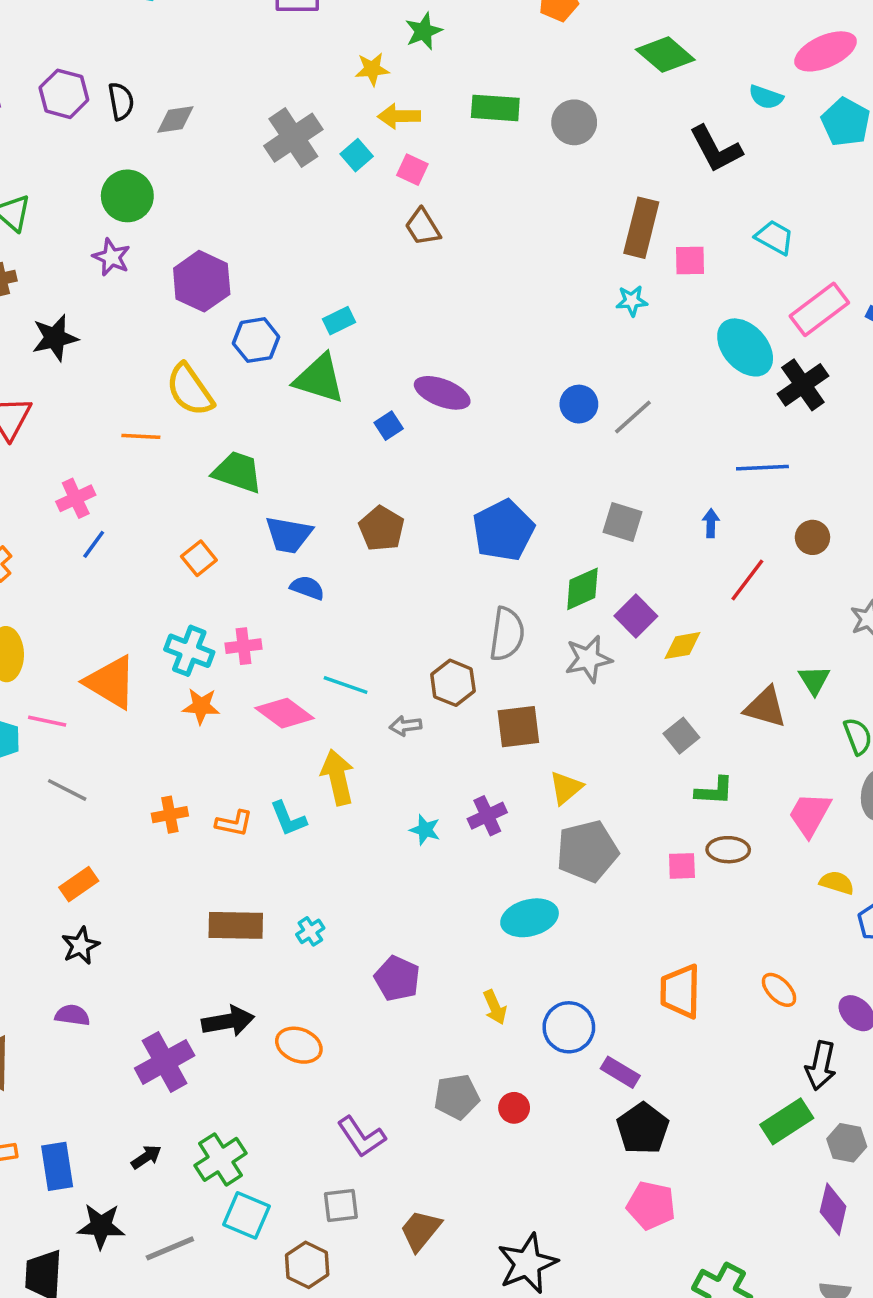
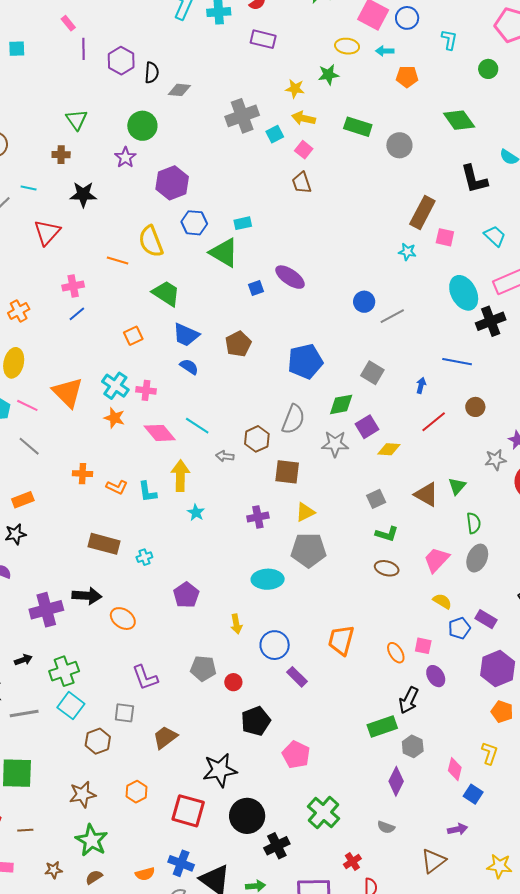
cyan star: (425, 830) -> (196, 512), moved
pink square: (682, 866) -> (423, 646), moved
black pentagon: (643, 1129) -> (256, 721), moved

